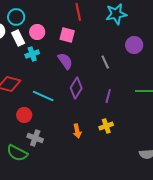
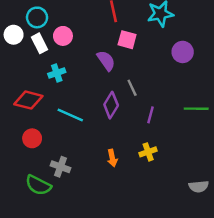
pink square: (67, 35) -> (127, 40), moved
cyan cross: (32, 54) -> (57, 73), moved
purple semicircle: (65, 61) -> (106, 61), moved
gray line: (105, 62) -> (132, 88), moved
red circle: (24, 115) -> (32, 138), moved

